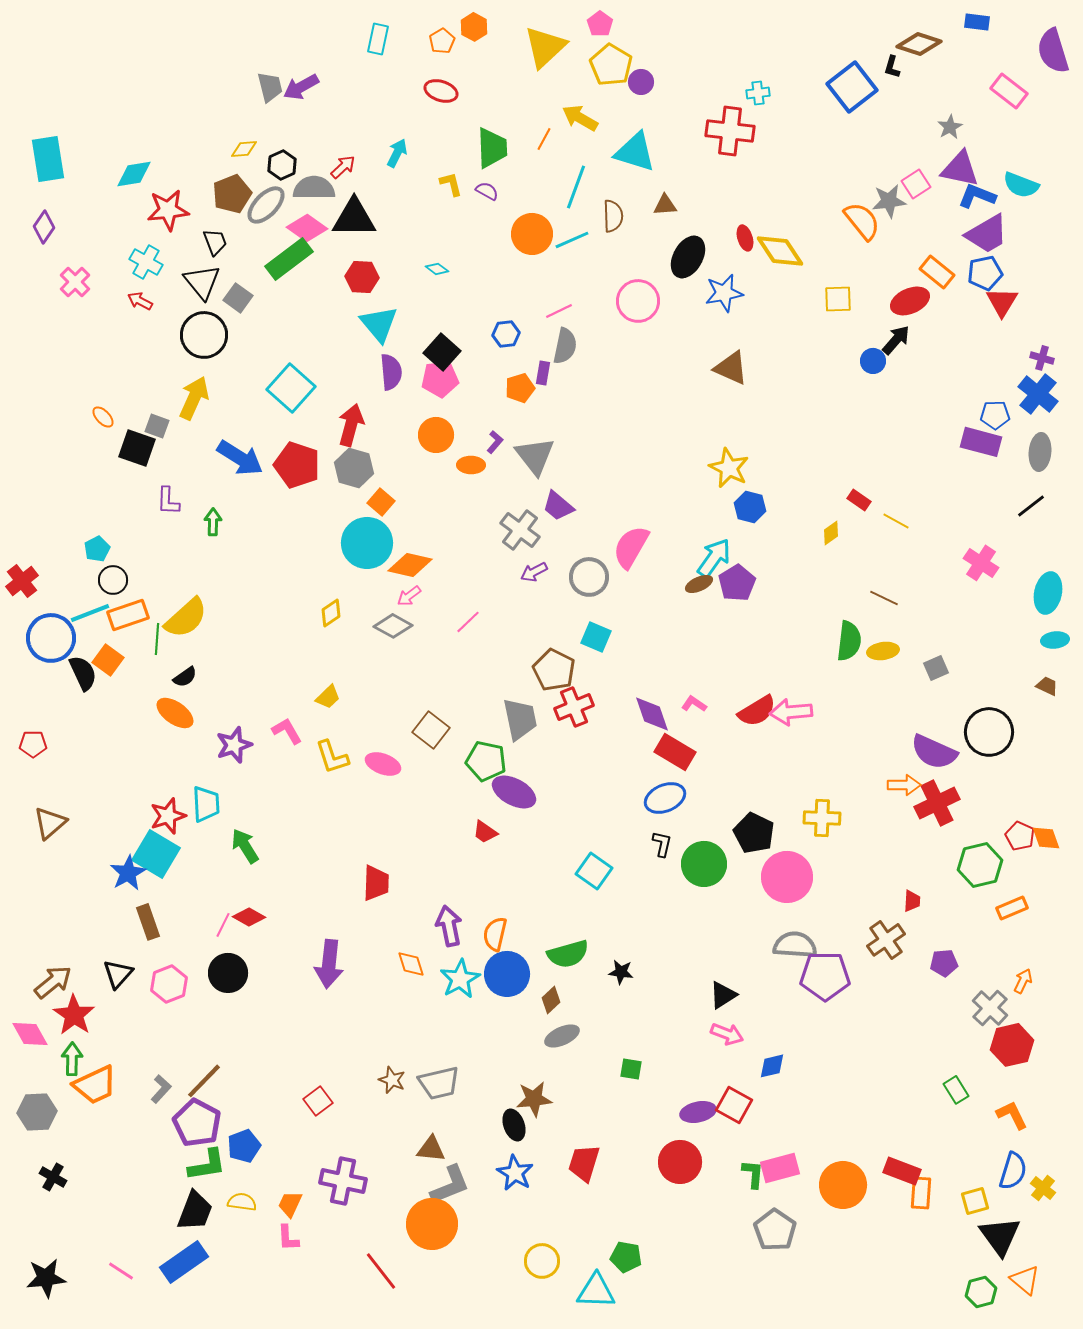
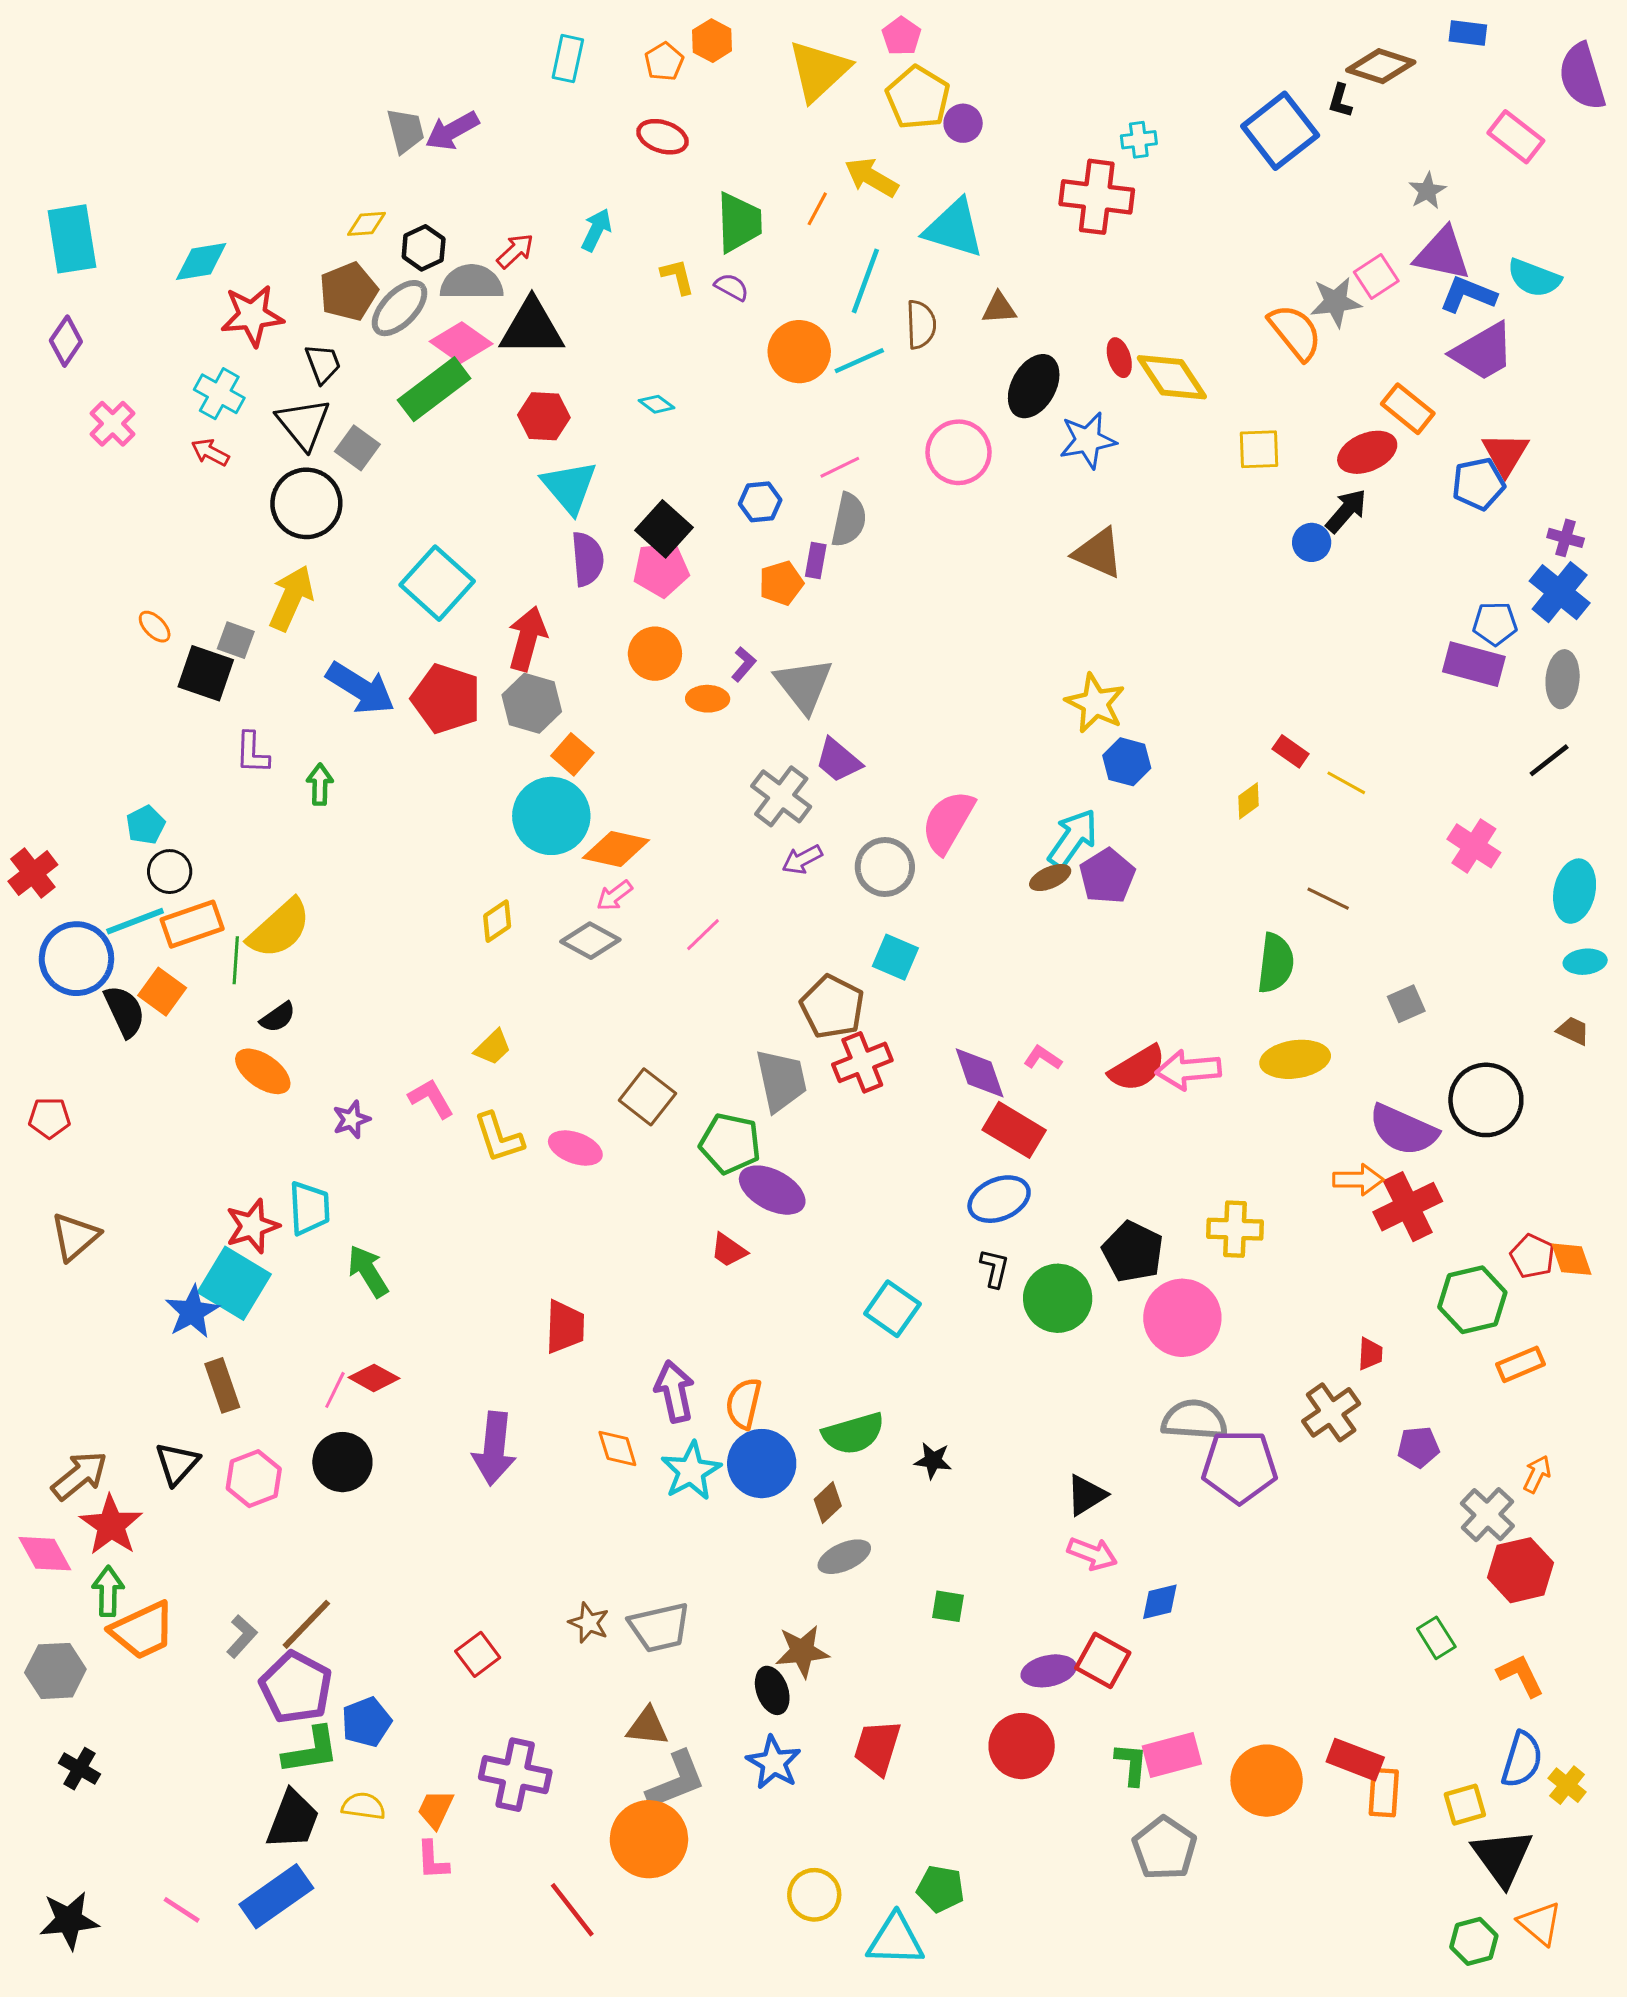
blue pentagon: (985, 273) -> (1478, 484), moved
yellow ellipse: (883, 651) -> (1295, 1059), moved, size x1.4
purple star: (234, 745) -> (351, 1119), size x0.7

